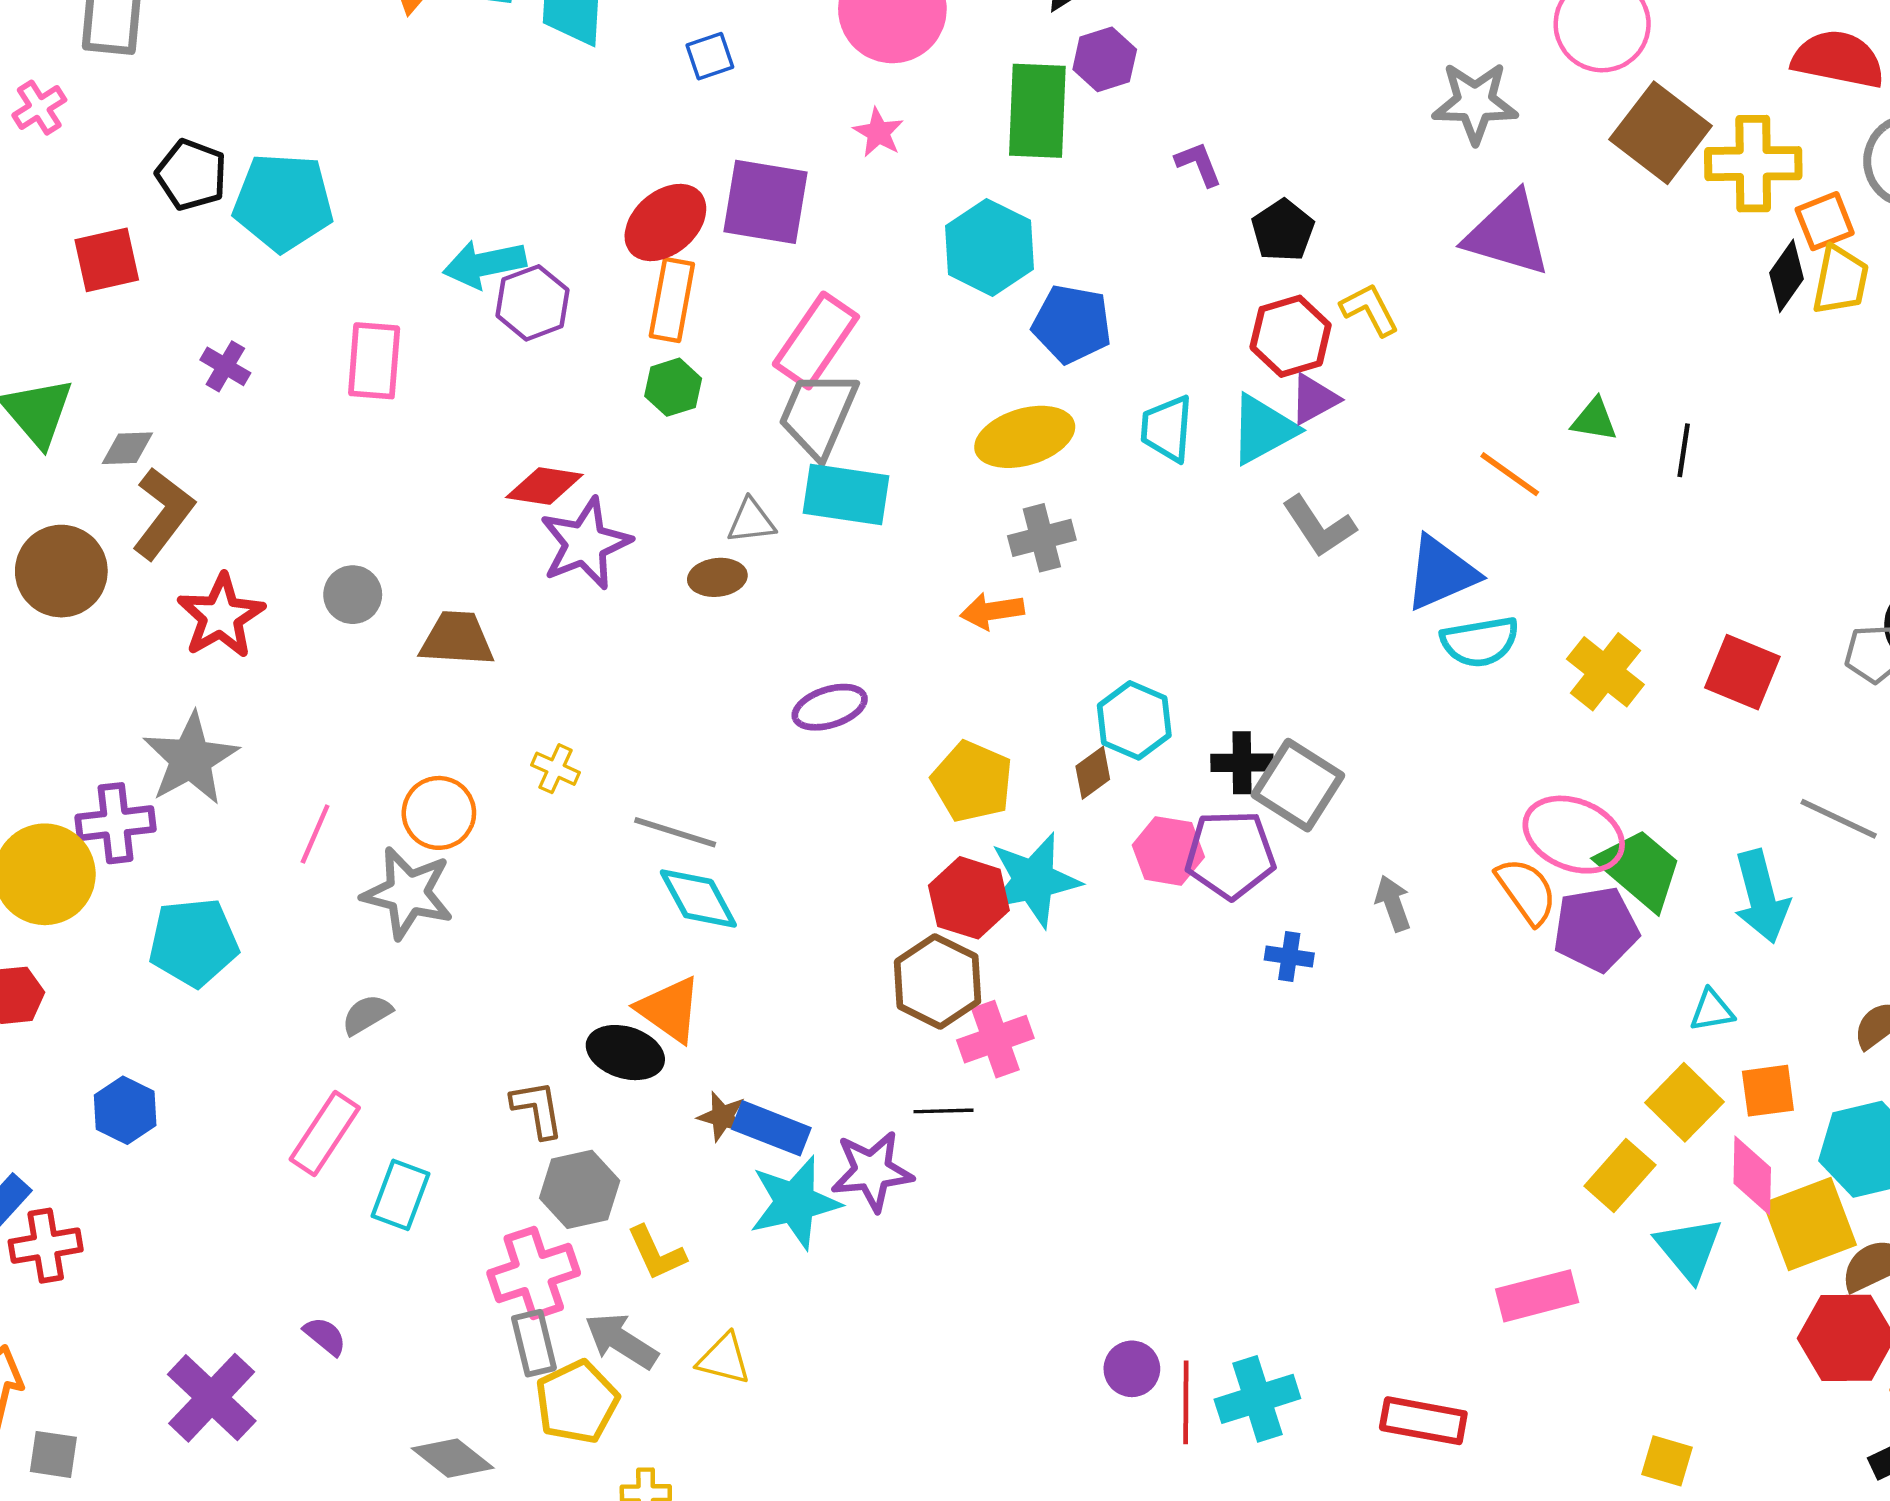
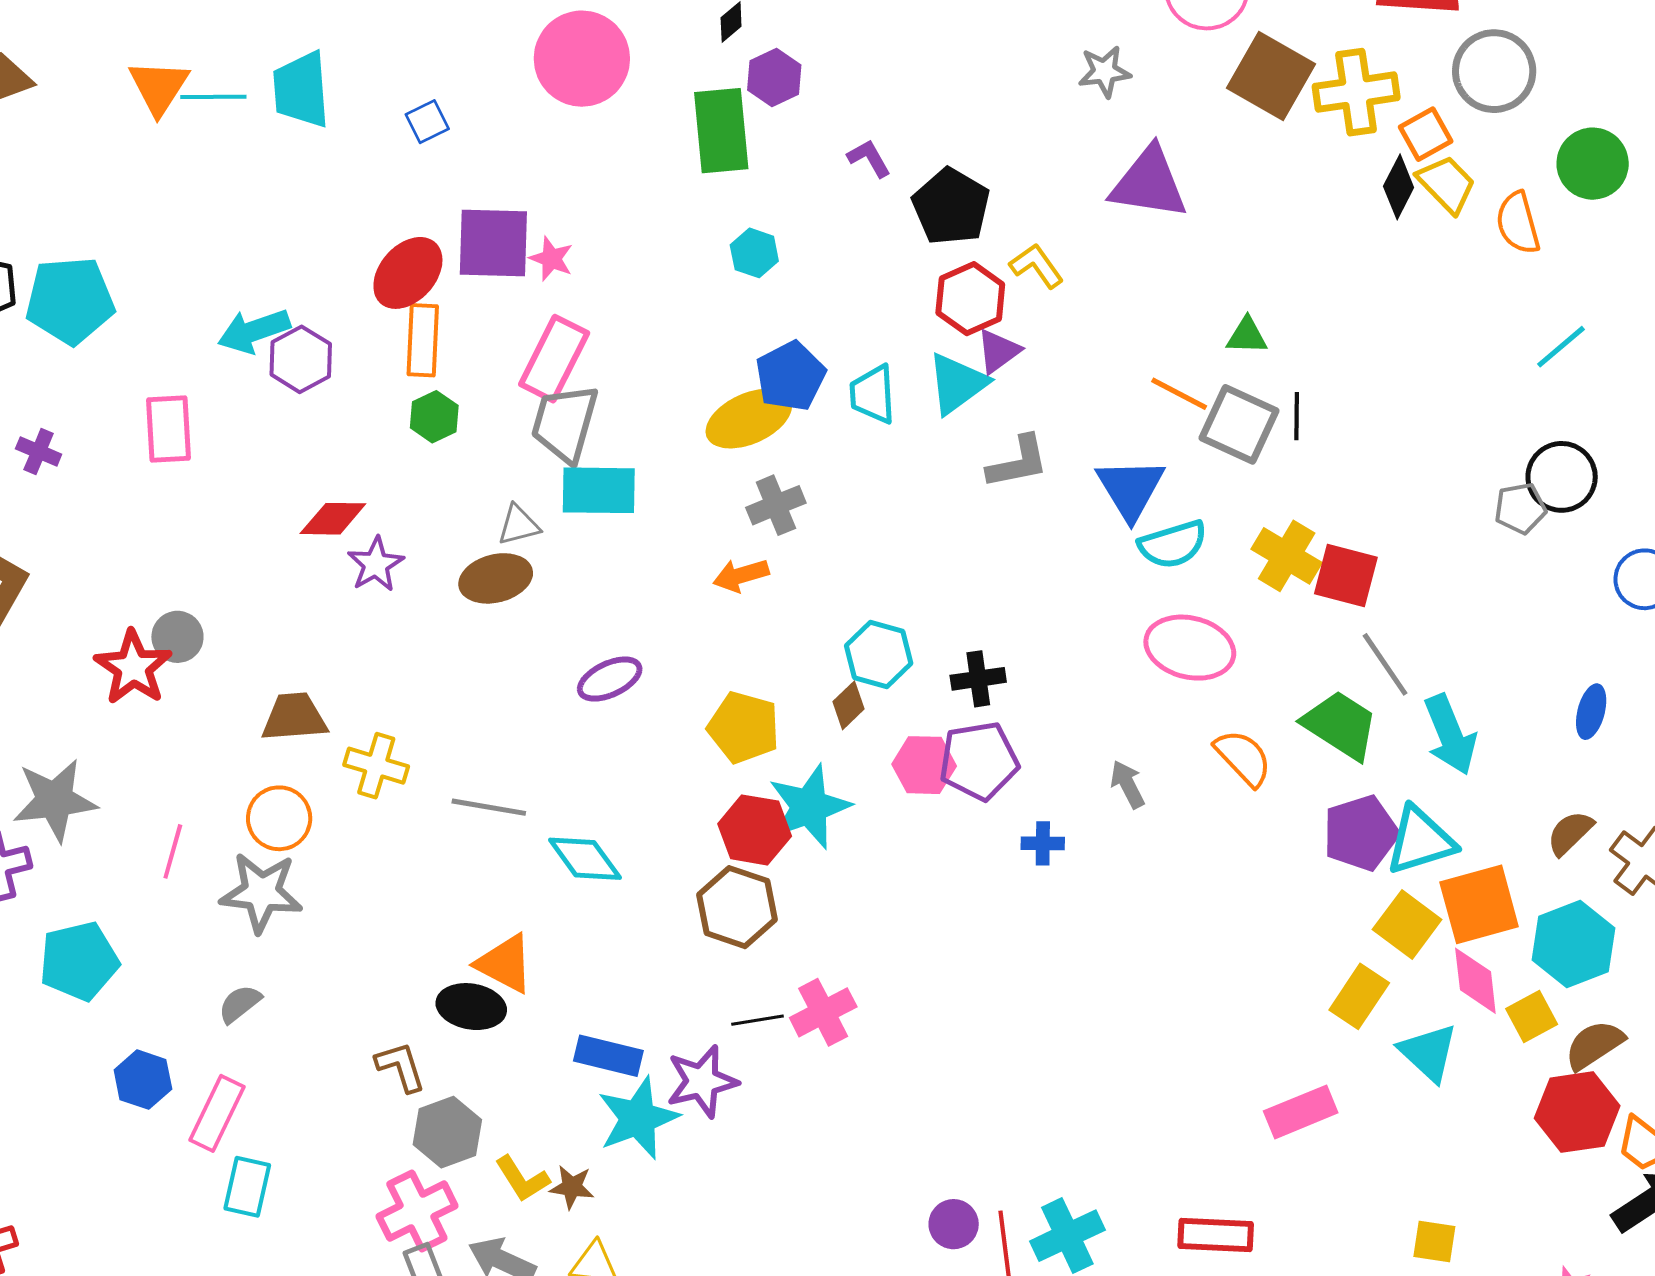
gray star: (1475, 103) -> (1104, 72), size x0.7
pink star: (878, 132) -> (551, 259), moved
black pentagon: (1283, 230) -> (951, 207), size x1.4
cyan hexagon: (990, 247) -> (754, 253), moved, size x0.6
yellow trapezoid: (1840, 280) -> (1447, 184), turned -48
blue pentagon: (1072, 324) -> (790, 376), moved, turned -30
black line: (1684, 450) -> (1297, 416), moved
gray L-shape: (1319, 526) -> (1018, 462), turned -60
purple star: (585, 543) -> (376, 564), size x0.7
blue triangle: (1441, 573) -> (1131, 489), turned -30
brown ellipse: (717, 577) -> (496, 578), size x1.4
red star: (221, 616) -> (133, 667), moved
brown trapezoid: (457, 639) -> (294, 717), moved
red square: (1742, 672) -> (1346, 575), moved
gray star: (191, 759) -> (55, 800), turned 30
yellow cross: (555, 769) -> (376, 766), size x1.5
gray square: (1298, 785) -> (1239, 424), moved
gray line: (1839, 819) -> (1385, 664), moved, turned 38
pink ellipse: (1574, 835) -> (1190, 648), moved
cyan diamond: (698, 899) -> (585, 859), moved
purple pentagon: (1596, 929) -> (1361, 833), moved
cyan triangle: (1712, 1010) -> (1420, 841), size x1.8
pink cross: (995, 1039) -> (823, 1012), moved
orange square: (1768, 1091) -> (1479, 904), size x1.6
blue hexagon: (125, 1110) -> (143, 1080), moved
brown star: (722, 1117) -> (572, 1187), moved
cyan rectangle: (400, 1195) -> (247, 1187), moved
yellow square: (1810, 1224) -> (1532, 1017), size x0.6

